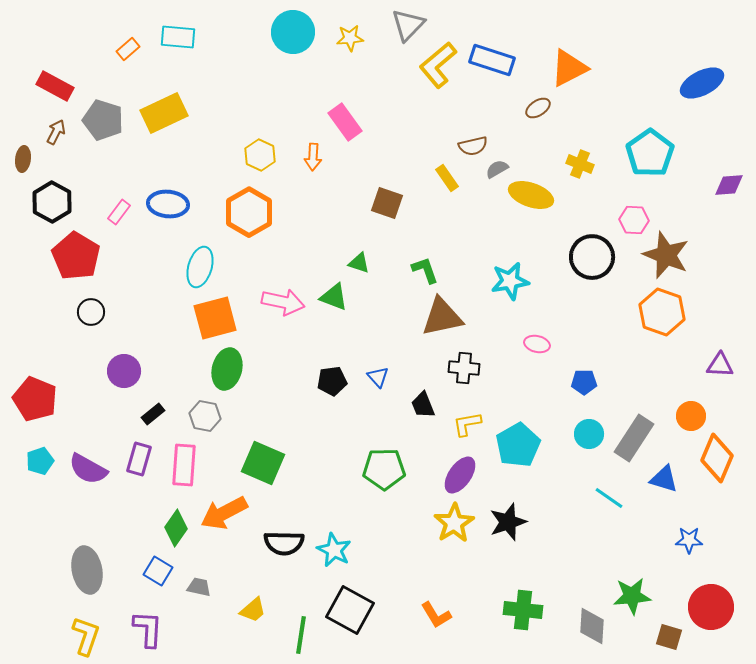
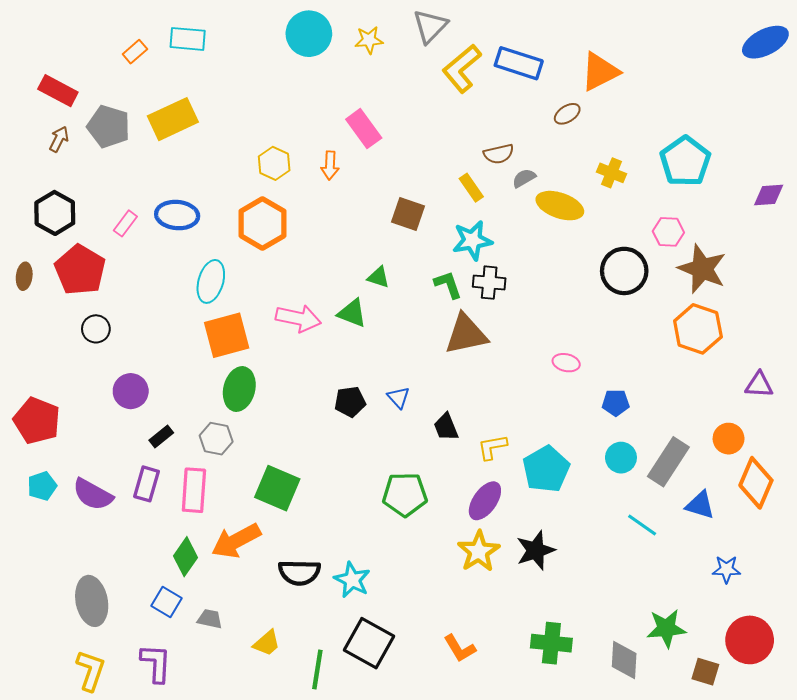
blue ellipse: (702, 83) -> (765, 42), moved
brown ellipse: (23, 159) -> (24, 276), moved
cyan star: (510, 281) -> (472, 240), moved
black cross: (464, 368) -> (489, 283), moved

